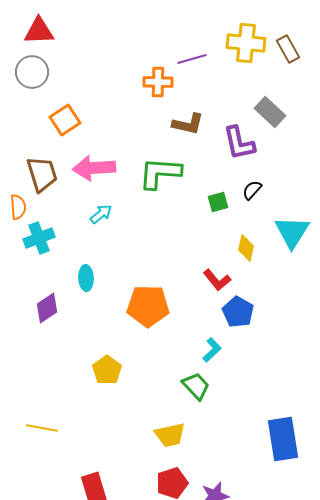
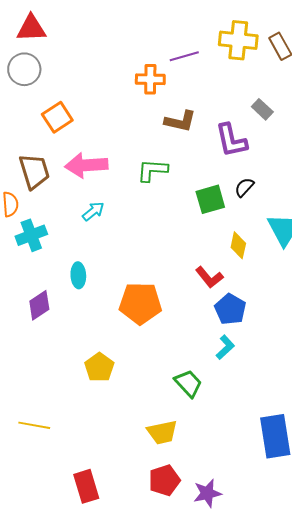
gray rectangle: (270, 112) -> (262, 109), size x0.7
green L-shape: (160, 173) -> (152, 170), size x0.7
green square: (218, 202) -> (210, 199), size x1.4
cyan L-shape: (212, 350) -> (225, 347), moved

